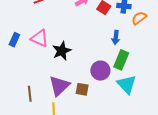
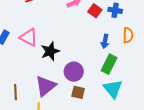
orange semicircle: (139, 18) -> (128, 35), moved, turned 126
purple circle: (100, 71) -> (74, 72), moved
brown square: (82, 89) -> (78, 92), moved

